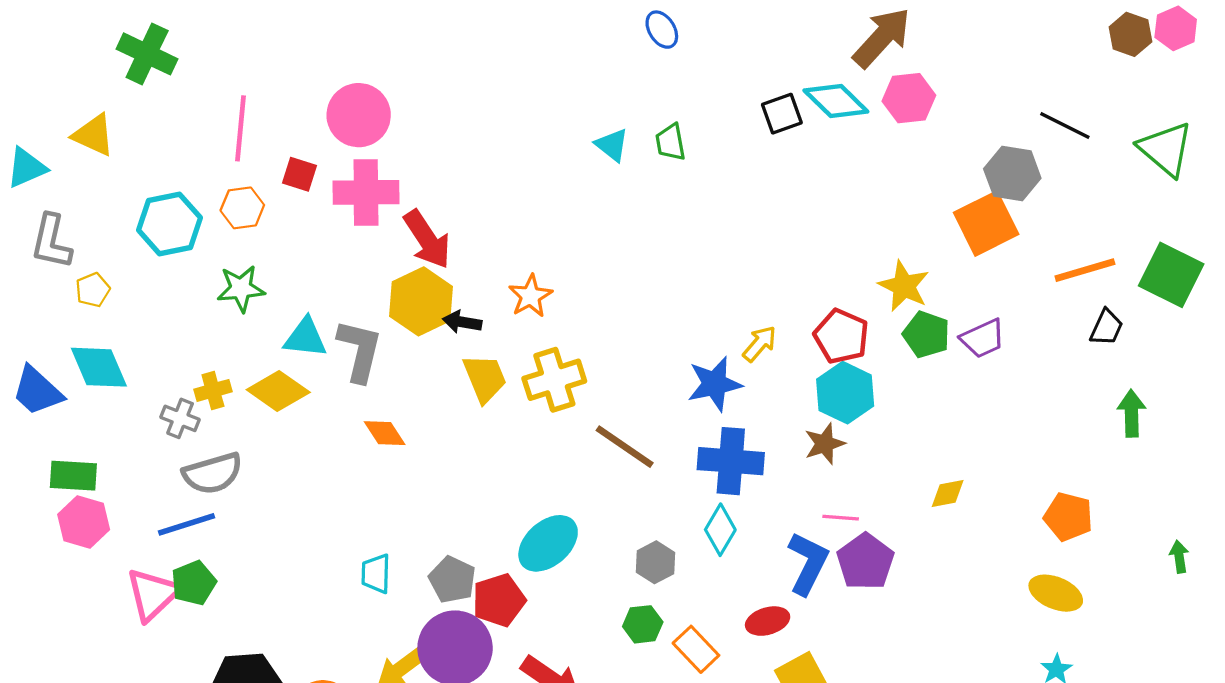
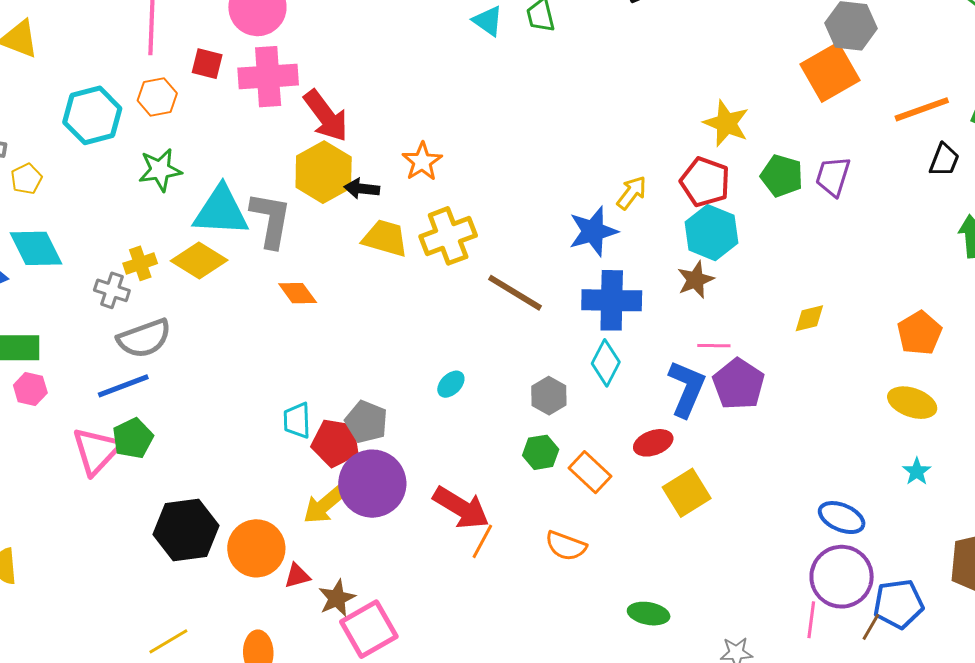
yellow star: (904, 286) -> (726, 123), moved
cyan triangle: (305, 338) -> (221, 211), size x1.4
purple trapezoid: (983, 338) -> (833, 176), turned 135
yellow trapezoid: (485, 378) -> (385, 238), turned -48
orange pentagon: (1068, 517) -> (920, 333), turned 30
pink hexagon: (84, 522) -> (30, 389), size x0.7
cyan ellipse: (548, 543) -> (451, 384), size x0.5
red pentagon: (499, 600) -> (336, 443), moved, turned 30

